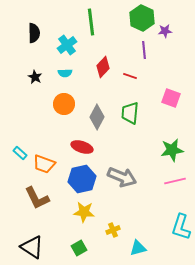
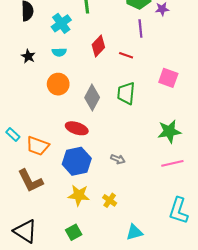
gray arrow: (122, 177) -> (118, 159), size x0.5
yellow cross: (113, 230) -> (110, 200), moved, turned -32

